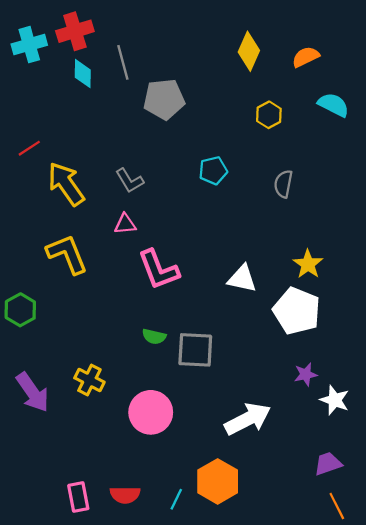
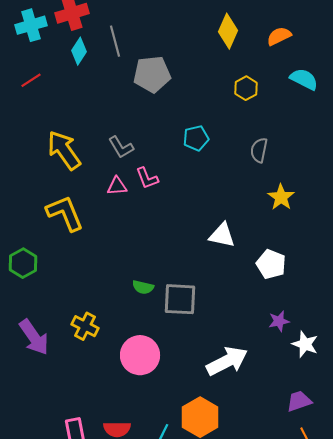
cyan diamond: (83, 74) -> (79, 51), turned 32
red line: (29, 148) -> (31, 80), moved
yellow star: (308, 264) -> (281, 197), moved
pink L-shape: (159, 270) -> (147, 178), moved, size x0.6
white pentagon: (297, 311) -> (271, 264), size x0.7

